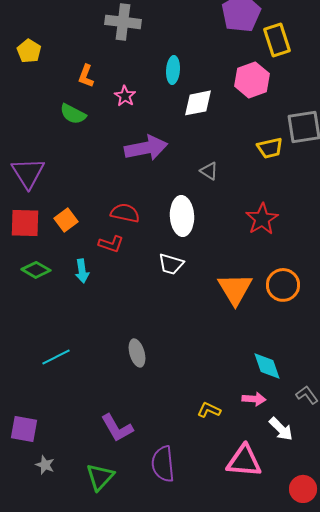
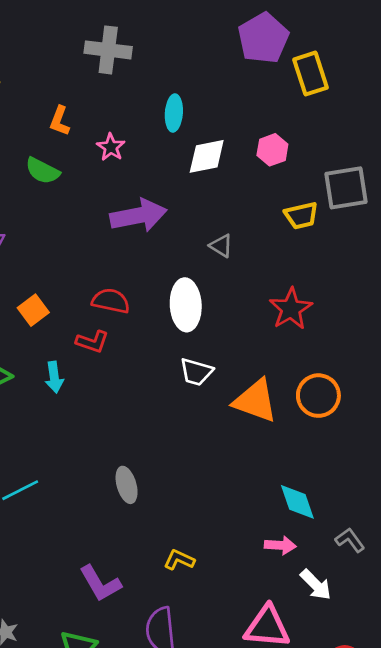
pink hexagon: (252, 80) -> (272, 150), moved, size x0.7
white trapezoid: (171, 264) -> (196, 372), moved
orange triangle: (235, 289) -> (255, 401), turned -39
yellow L-shape: (209, 410) -> (179, 560), moved

